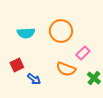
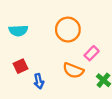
cyan semicircle: (26, 33) -> (18, 31), moved
blue arrow: (34, 79) -> (39, 81), turned 40

